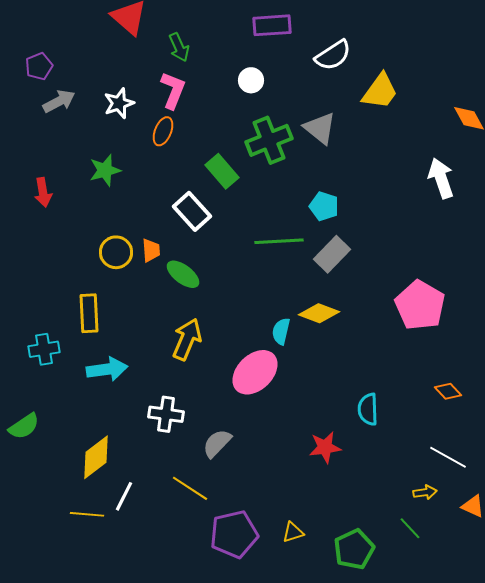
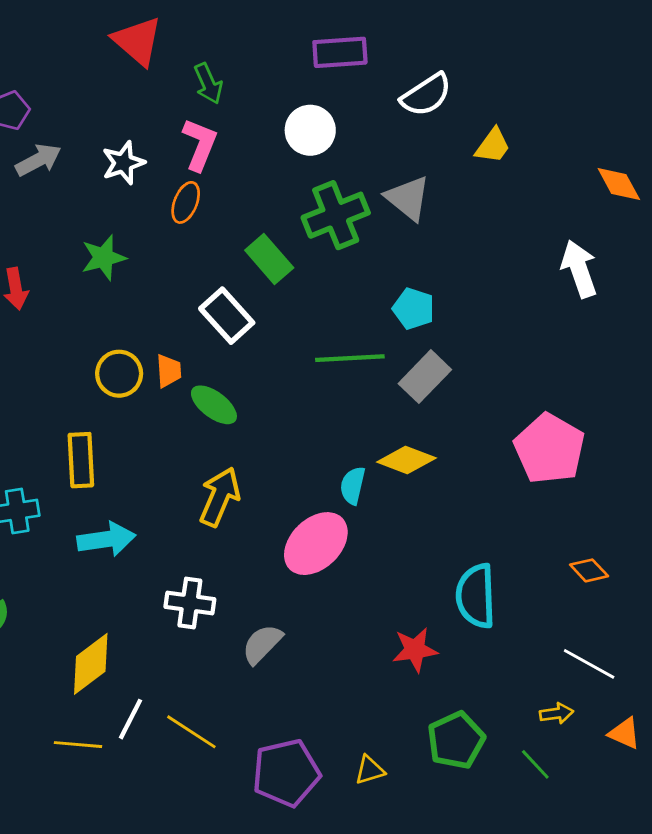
white circle: (251, 80) -> (310, 130), size x1.4
yellow trapezoid: (380, 91) -> (493, 146), size x0.7
cyan semicircle: (368, 409) -> (476, 596), size x1.4
yellow line: (190, 488) -> (191, 732), moved
green pentagon: (354, 549) -> (456, 740), moved

